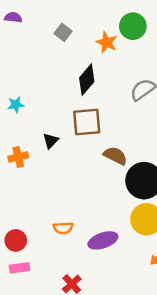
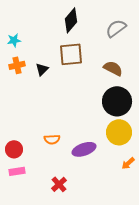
brown semicircle: (115, 156) -> (113, 68), moved
orange cross: (18, 157) -> (17, 65), moved

